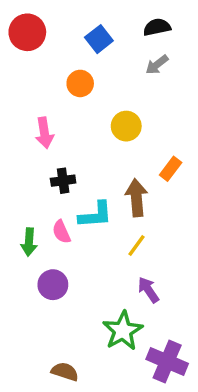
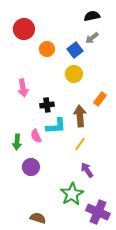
red circle: (27, 32) -> (24, 29), moved
blue square: (99, 39) -> (75, 50), moved
pink arrow: (44, 133) -> (23, 88), moved
black cross: (63, 181) -> (47, 105), moved

